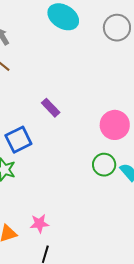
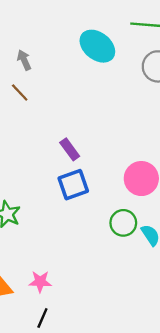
blue square: (18, 140) -> (73, 185), moved

